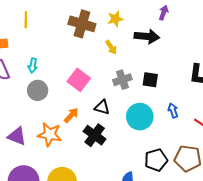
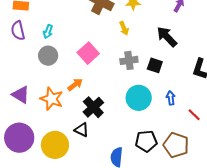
black arrow: (147, 36) -> (167, 37), moved, turned -150
black triangle: (102, 107) -> (82, 130), moved

